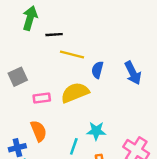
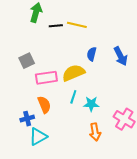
yellow line: (72, 55) -> (77, 25), moved
pink rectangle: (42, 98) -> (46, 78), size x1.5
cyan line: (74, 146) -> (73, 97), moved

